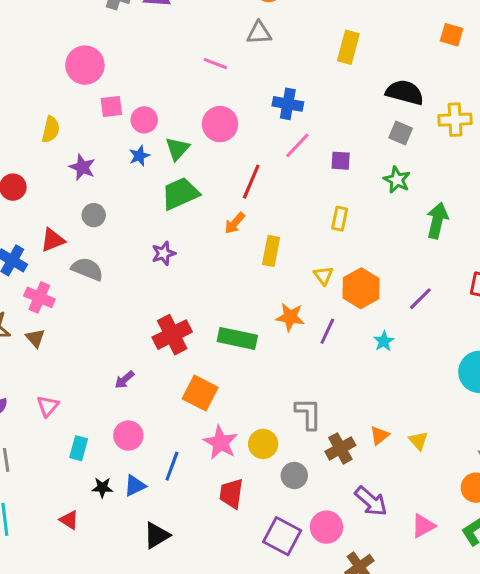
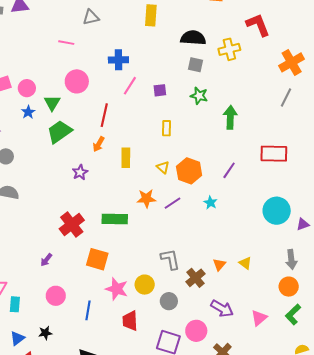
purple star: (164, 253) -> (80, 172), moved
purple line: (327, 331) -> (172, 203), turned 42
cyan rectangle: (79, 448) -> (15, 304), moved
blue triangle: (135, 486) -> (17, 338), moved

